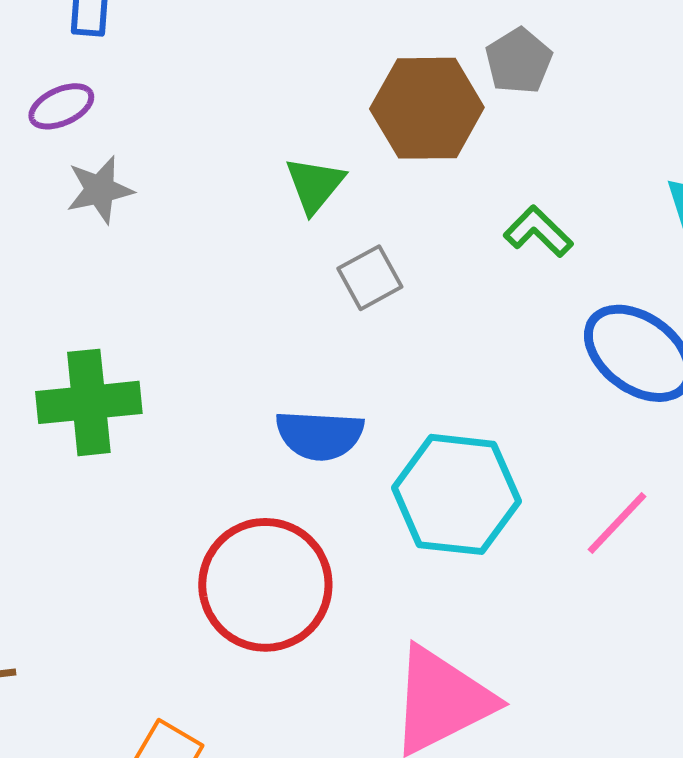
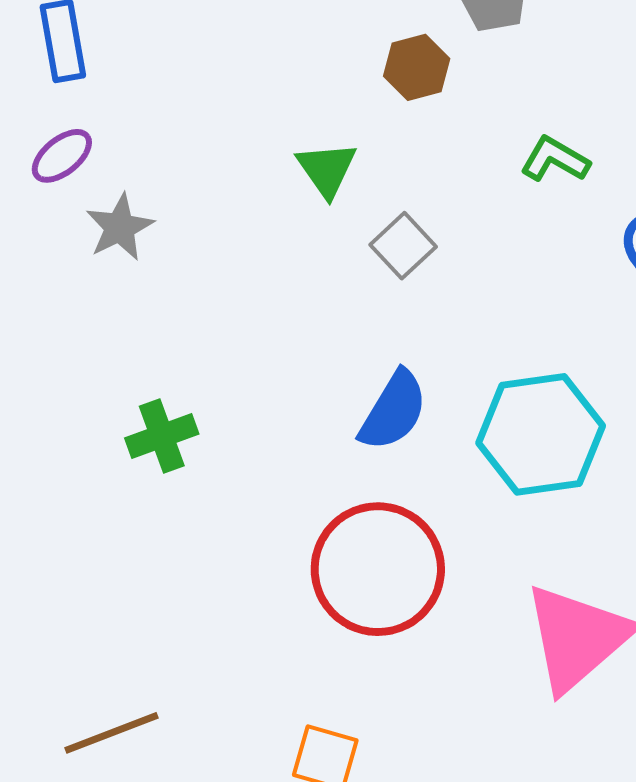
brown hexagon: (427, 108) -> (417, 67), size x0.6
green cross: (89, 402) -> (162, 436), size x0.7
blue semicircle: (320, 435) -> (393, 411), turned -48

